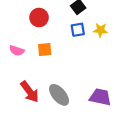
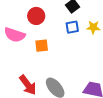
pink semicircle: (17, 51) -> (15, 35), moved, size x1.5

